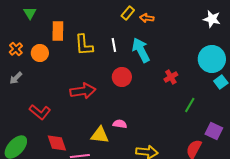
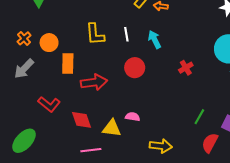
orange rectangle: (58, 31) -> (68, 63), moved
cyan arrow: (141, 50) -> (155, 39), size x0.7
gray arrow: (16, 78) -> (24, 69), size x1.5
green line: (190, 105) -> (199, 117), moved
red diamond: (57, 143) -> (81, 120), moved

